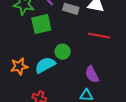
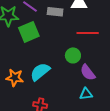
green circle: (63, 52) -> (73, 55), moved
orange star: (19, 66) -> (15, 78), turned 30

